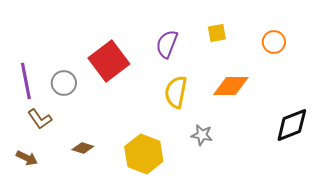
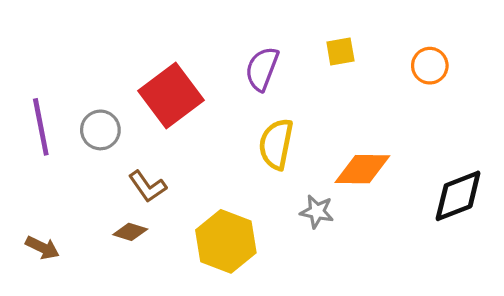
orange diamond: (231, 86) -> (362, 169), moved
brown L-shape: (40, 119) -> (147, 186), moved

